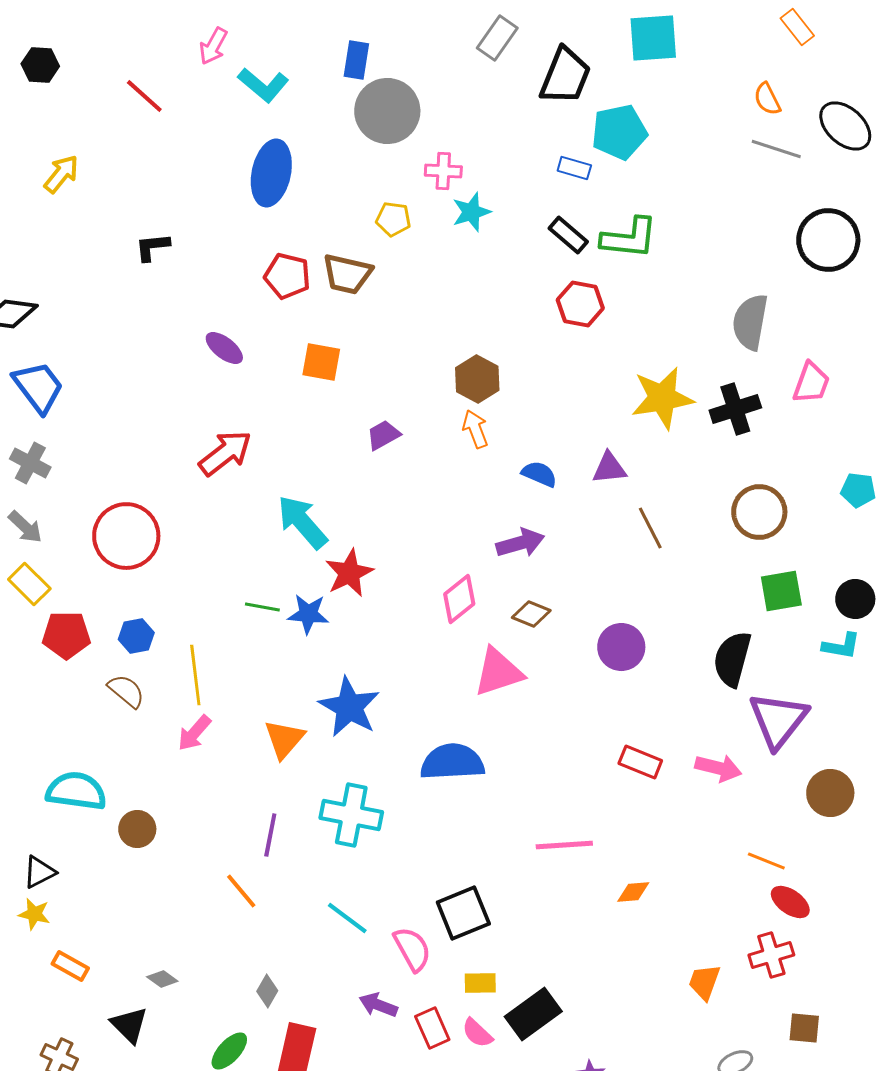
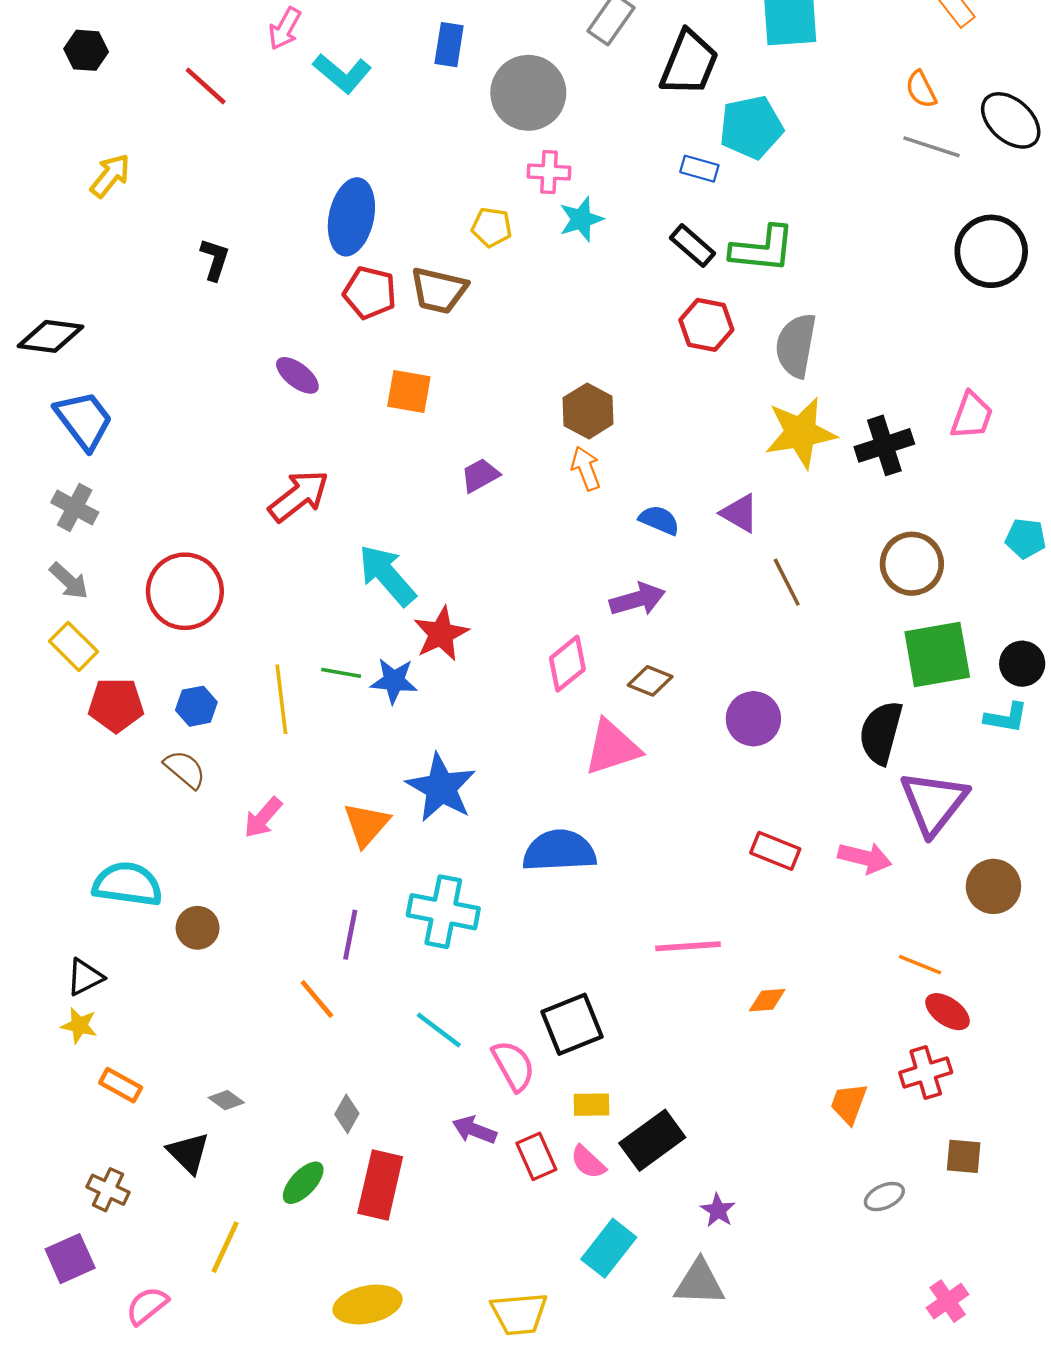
gray circle: (387, 111) -> (528, 93), moved
blue ellipse: (271, 173) -> (351, 217), moved
black L-shape: (152, 247) -> (215, 259), turned 114
gray semicircle: (750, 322) -> (796, 346), moved
purple triangle: (609, 468) -> (740, 513), turned 36
green square: (781, 591) -> (937, 654), size x1.4
yellow line: (195, 675) -> (281, 699), moved

